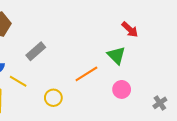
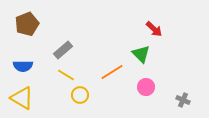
yellow line: (18, 81) -> (66, 75), moved
gray cross: (160, 103) -> (183, 100), turned -32

